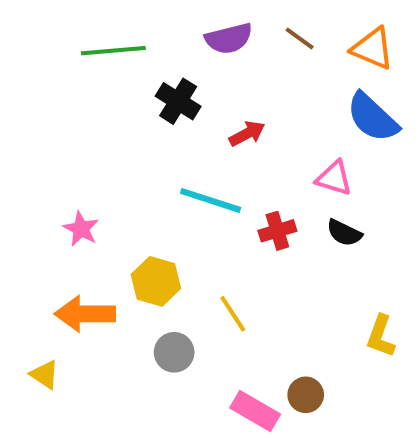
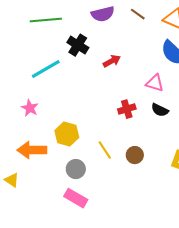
cyan line: (211, 200) -> (46, 69), moved, turned -48
brown circle: (306, 395) -> (135, 155), moved
pink rectangle: (255, 411) -> (76, 198), moved

